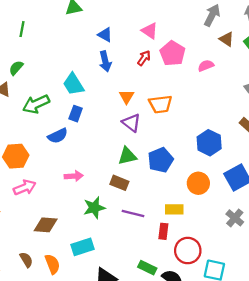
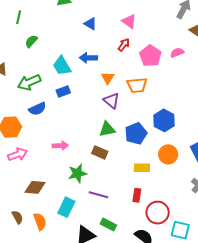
pink pentagon: (172, 53) -> (150, 56), moved
blue arrow: (105, 61) -> (88, 58), moved, turned 102
green semicircle: (16, 68) -> (31, 41), moved
blue rectangle: (76, 114) -> (63, 91), turned 48
blue semicircle: (58, 136) -> (37, 109), moved
blue hexagon: (209, 143) -> (164, 120), moved
yellow rectangle: (174, 209) -> (142, 168), moved
purple line: (133, 214) -> (99, 195), moved
cyan rectangle: (82, 247) -> (66, 207), turned -48
green rectangle: (147, 268) -> (108, 224), moved

